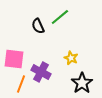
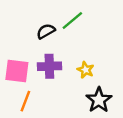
black semicircle: (38, 26) -> (46, 31), turned 84
purple cross: (41, 72) -> (49, 66), moved, turned -30

